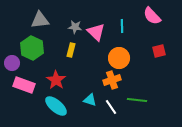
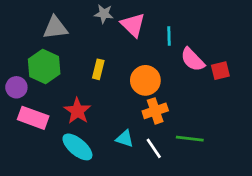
pink semicircle: (152, 16) -> (193, 60), moved
gray star: (75, 27) -> (104, 14), moved
pink triangle: (96, 32) -> (133, 25), moved
orange circle: (119, 58) -> (145, 80), moved

